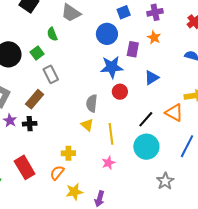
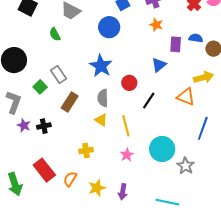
purple rectangle: (133, 49) -> (176, 44), moved
green square: (37, 53) -> (40, 87), moved
blue star: (112, 67) -> (101, 66), moved, turned -30
brown rectangle: (35, 99) -> (70, 102), moved
black line: (146, 119) -> (149, 101), moved
cyan circle: (146, 147) -> (162, 149), moved
orange semicircle: (57, 173) -> (70, 179), moved

